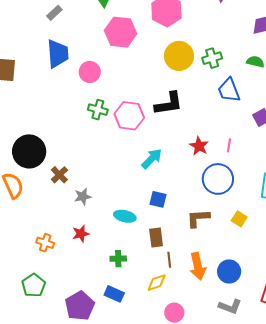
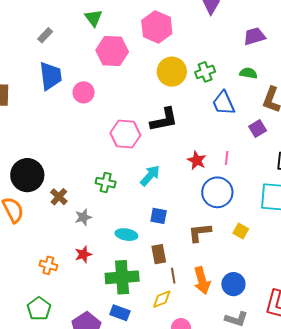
green cross: (98, 110) -> (106, 183), moved
green cross: (118, 259) -> (122, 277), size x2.0

